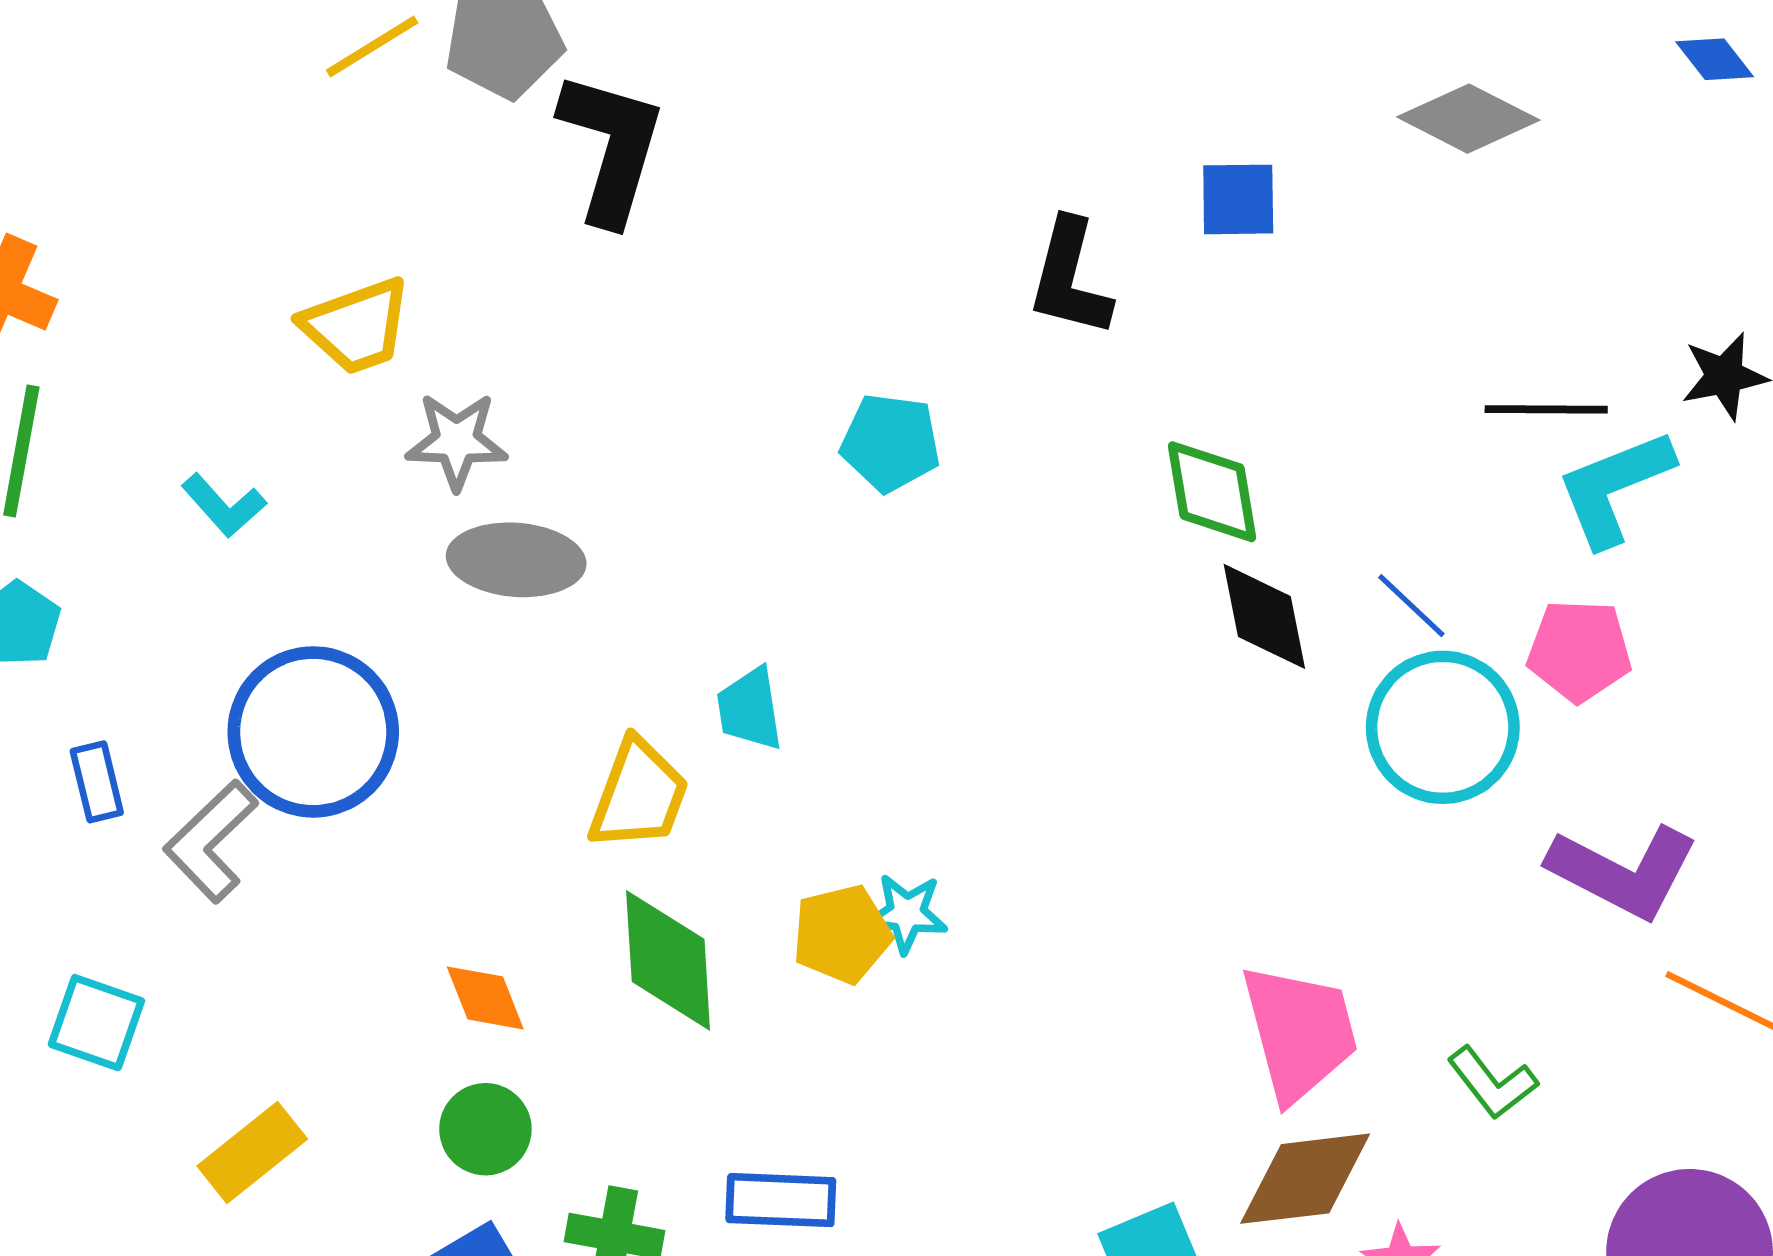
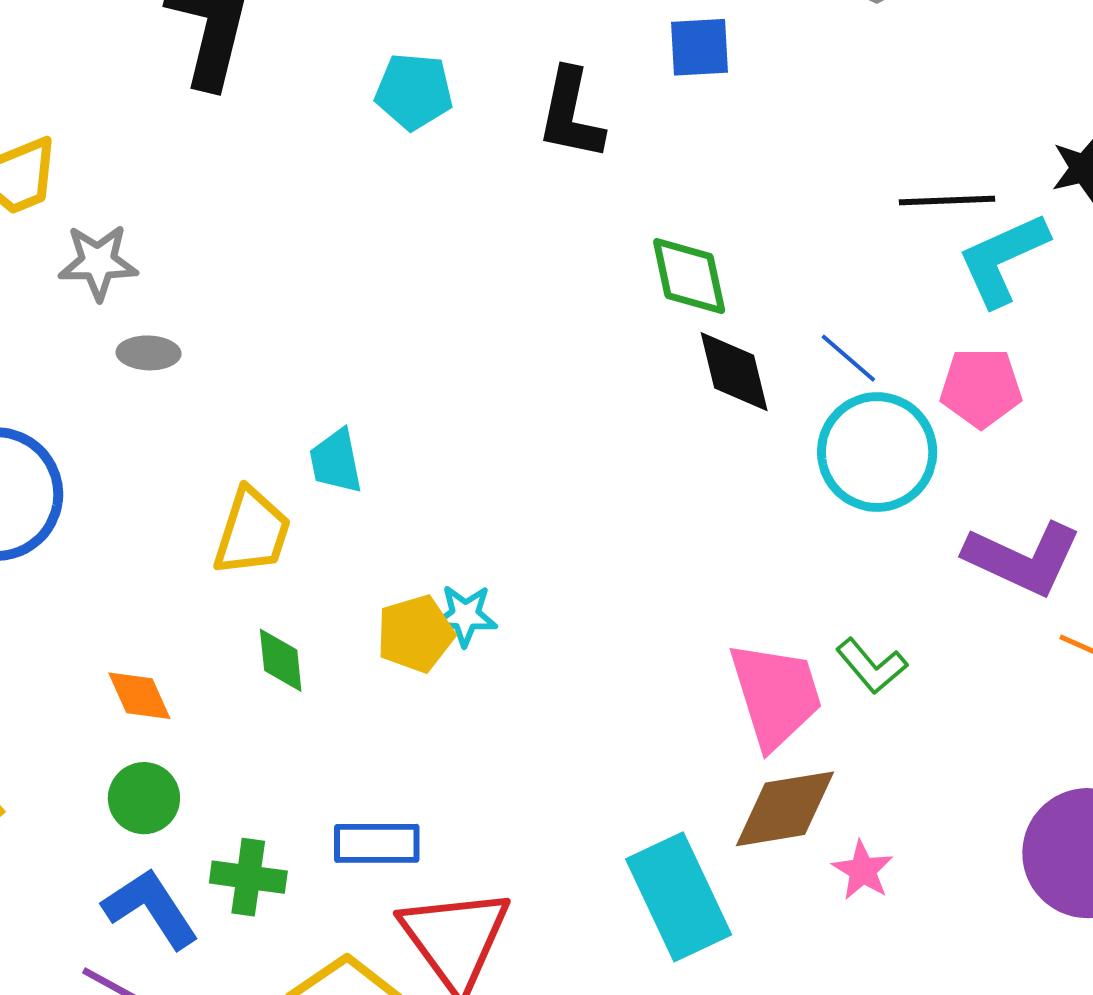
cyan pentagon: (891, 443) -> (414, 91), moved
gray ellipse: (516, 560) -> (149, 353), size x0.6
green diamond: (668, 960) -> (281, 660), size x0.6
green L-shape: (1492, 1083) -> (872, 666), moved

